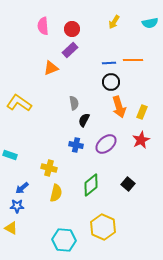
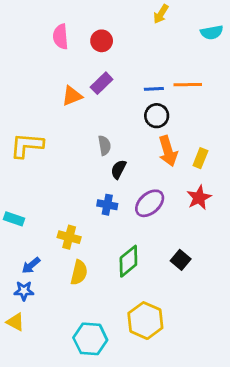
yellow arrow: (114, 22) -> (161, 14), moved
purple rectangle: (70, 50) -> (102, 83), moved
yellow L-shape: (19, 103) -> (27, 145), turned -30

